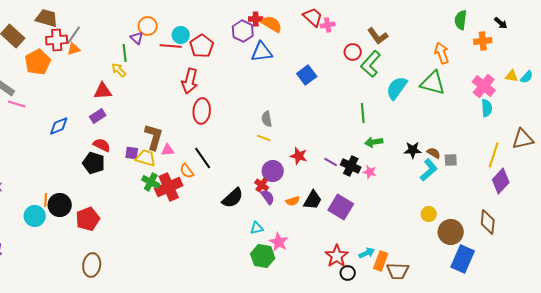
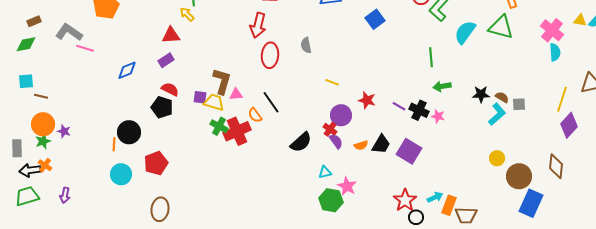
gray semicircle: (267, 119) -> (306, 45), moved
black circle: (60, 205) -> (129, 132), moved
cyan circle: (35, 216) -> (121, 174), moved

